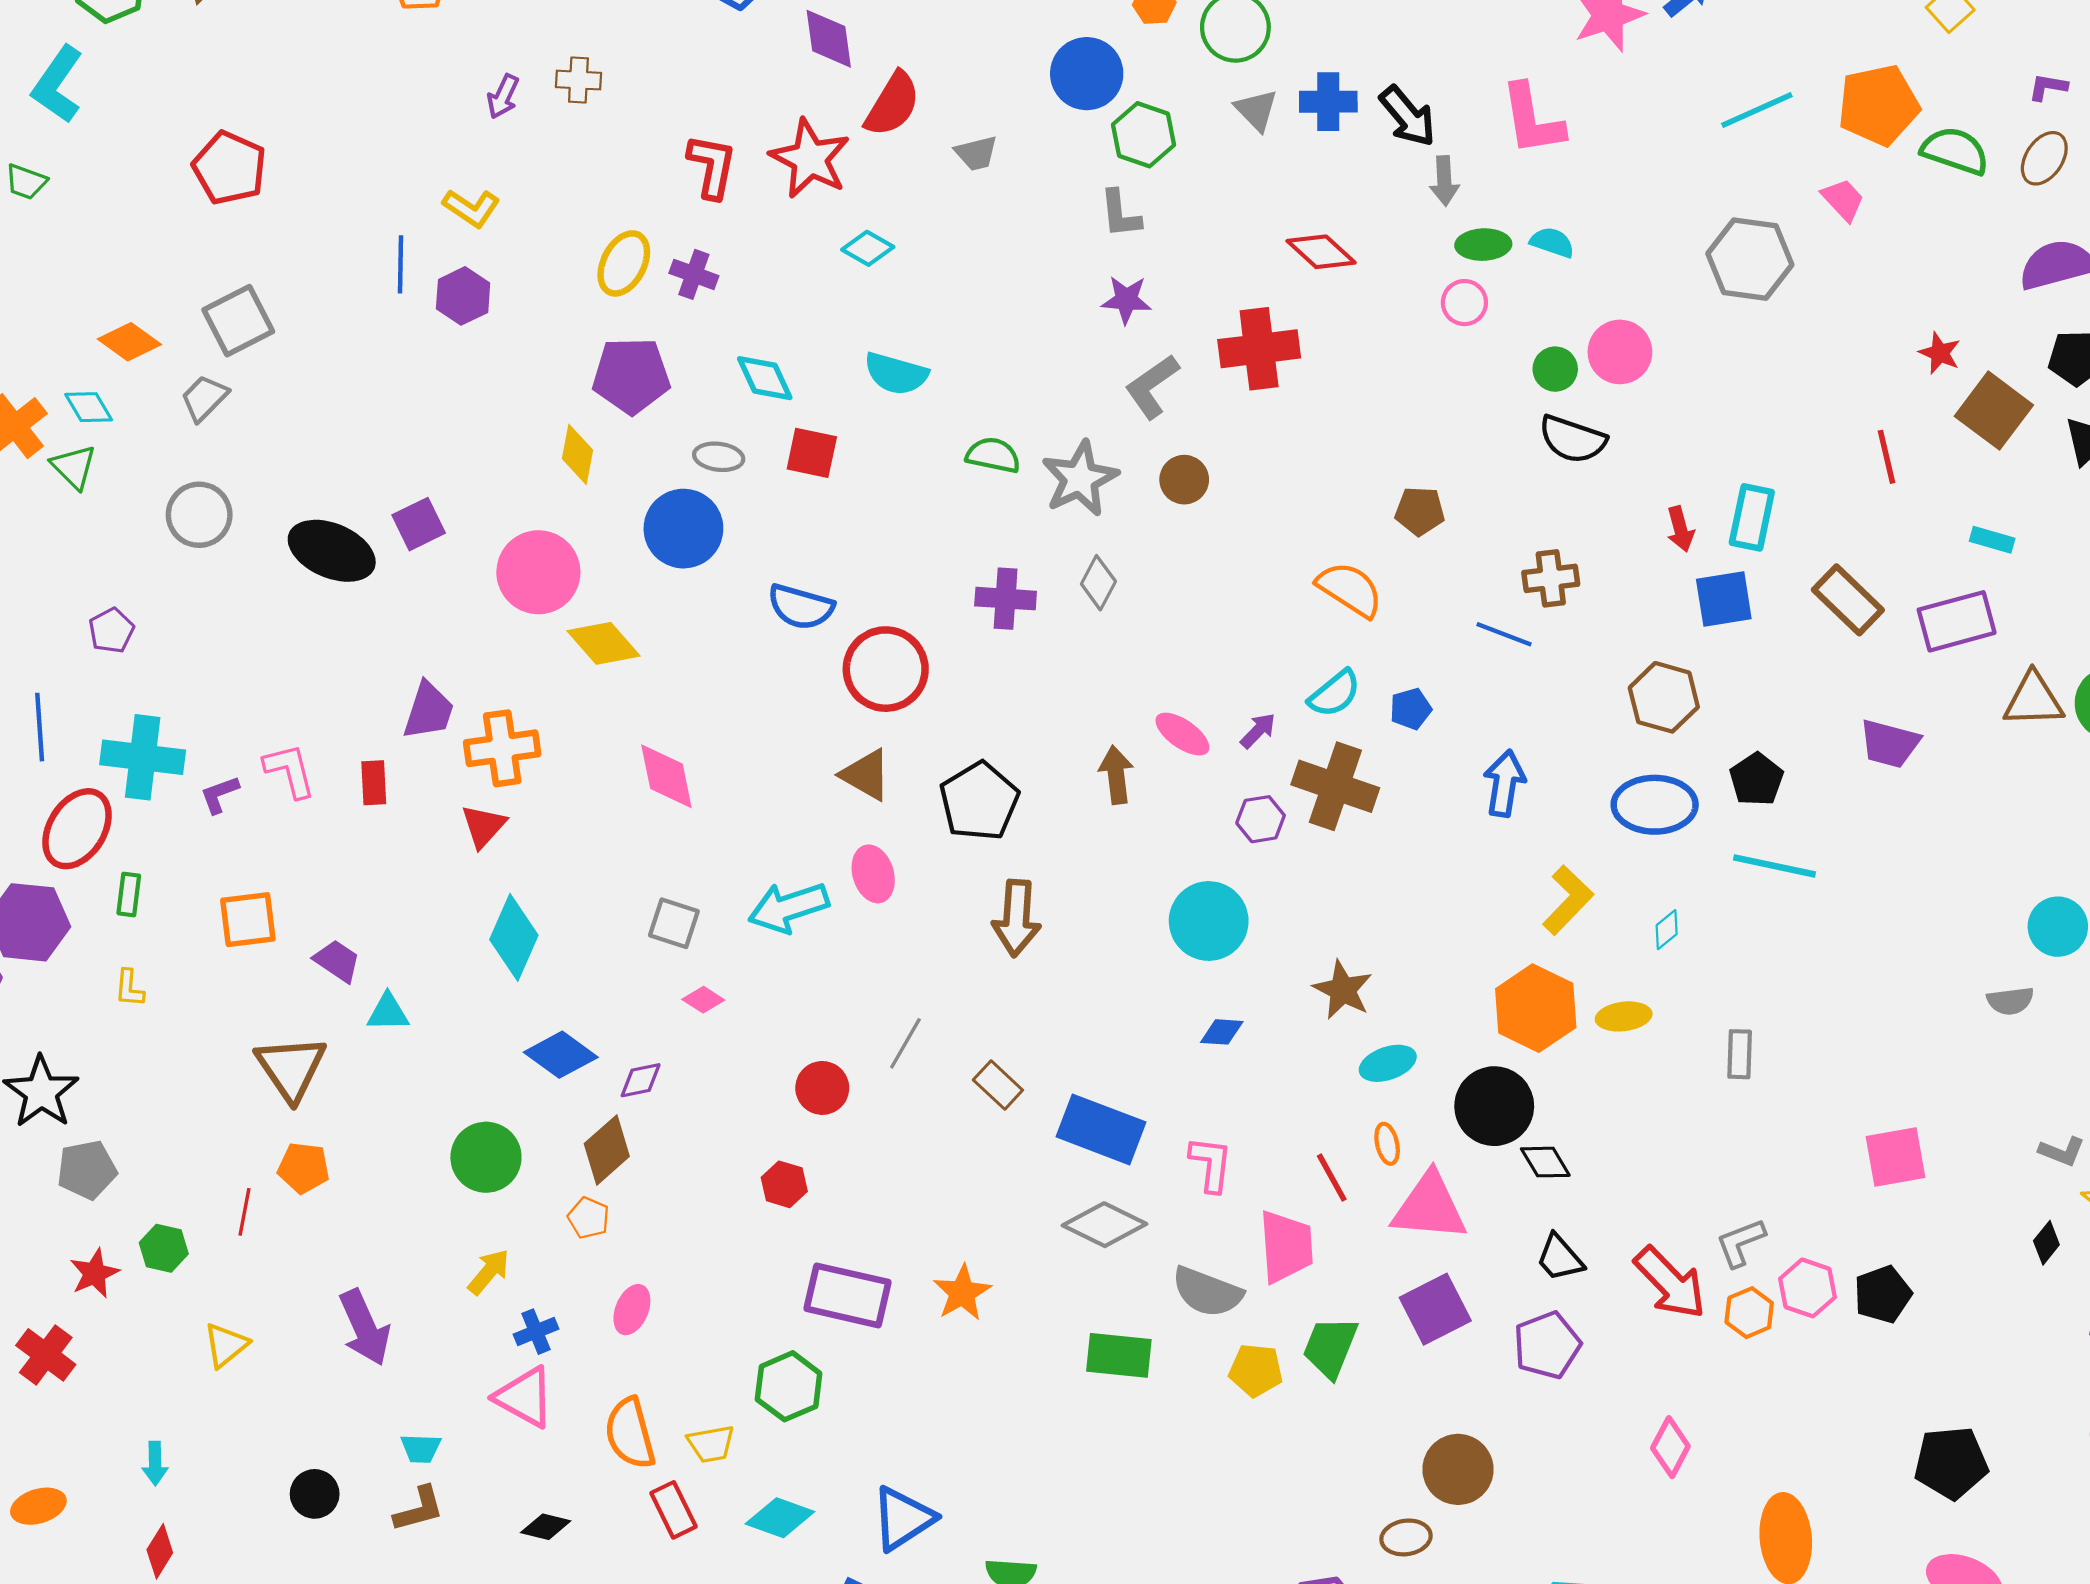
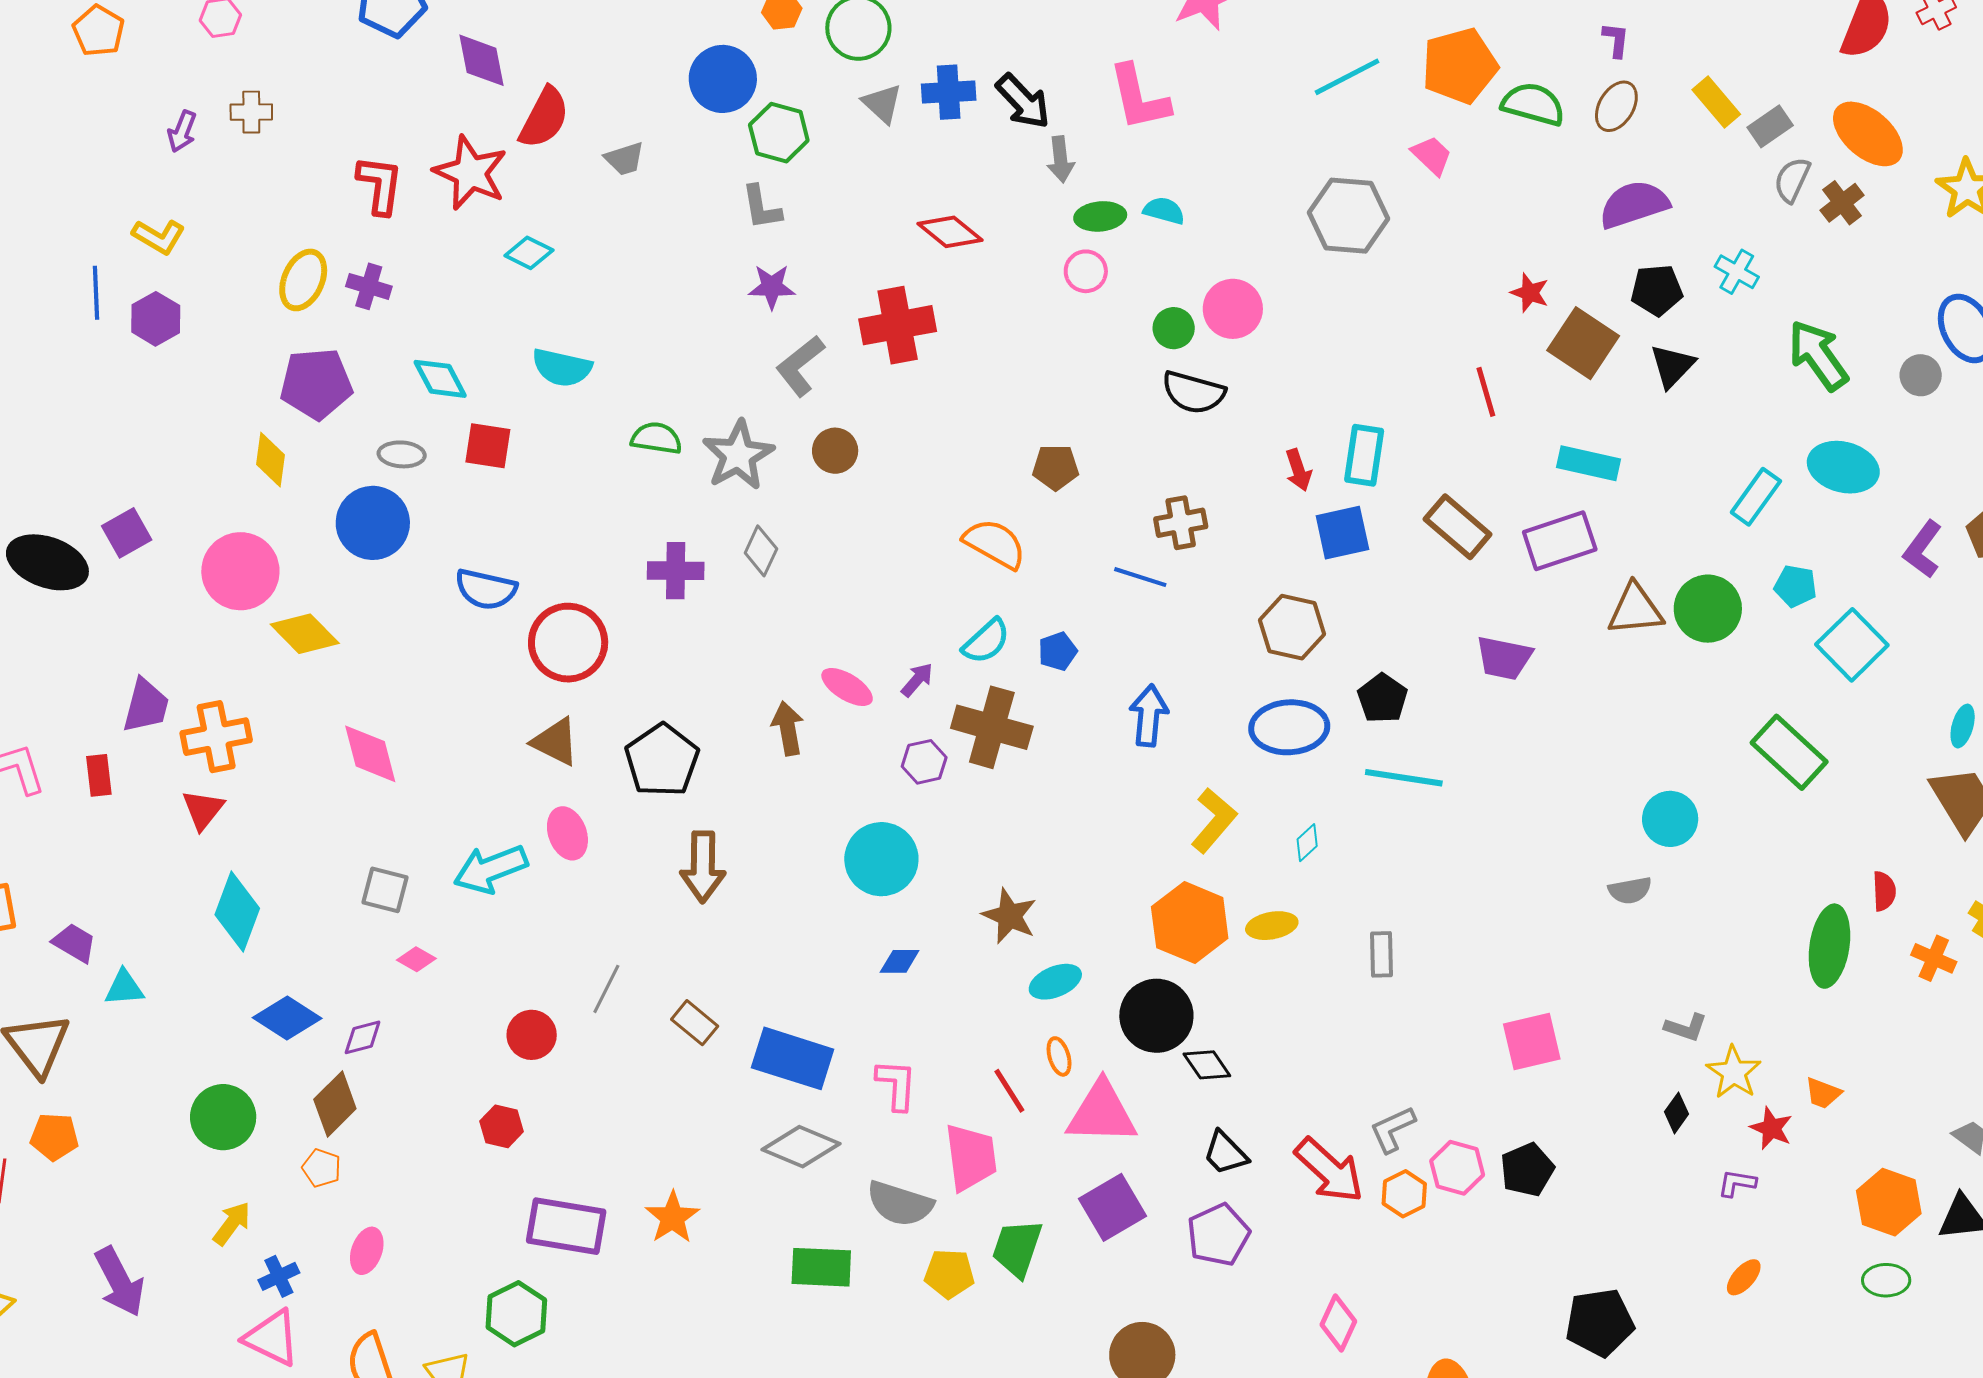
purple L-shape: (2048, 87) -> (1616, 40), turned 90
cyan rectangle: (1992, 540) -> (1588, 463), size x1.5

